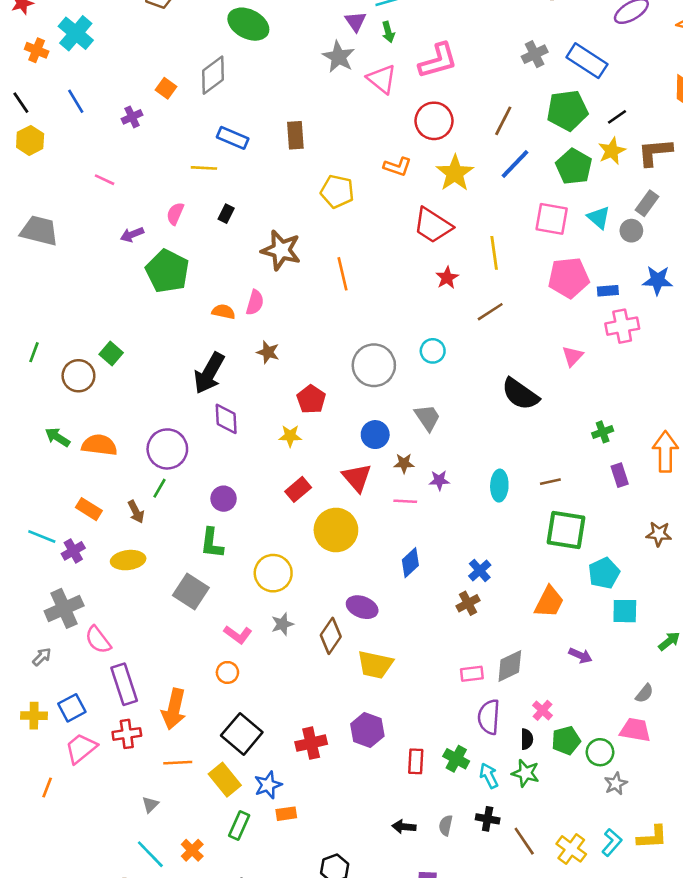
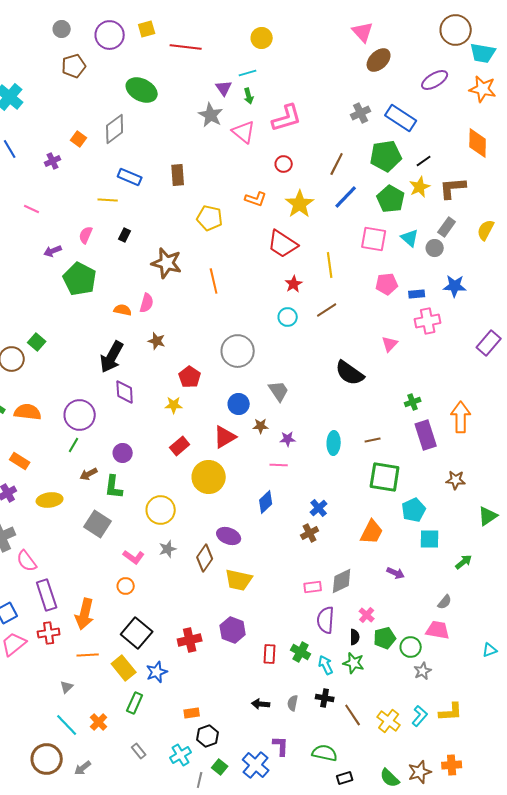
red circle: (434, 121) -> (284, 164), size x0.6
pink pentagon: (569, 278) -> (387, 284), size x0.7
cyan circle: (433, 351) -> (288, 317), moved
purple rectangle: (620, 475) -> (426, 435), size x1.6
red triangle: (357, 478) -> (225, 437), turned 40
pink line: (405, 501) -> (279, 465), moved
brown arrow: (136, 512) -> (89, 474), moved, turned 90
orange rectangle: (286, 814) -> (192, 713), moved

